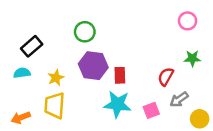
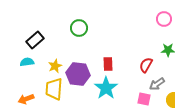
purple hexagon: (93, 66) -> (78, 74), moved
cyan star: (117, 104) -> (106, 88), turned 30
pink square: (151, 110) -> (144, 99), moved, turned 32

